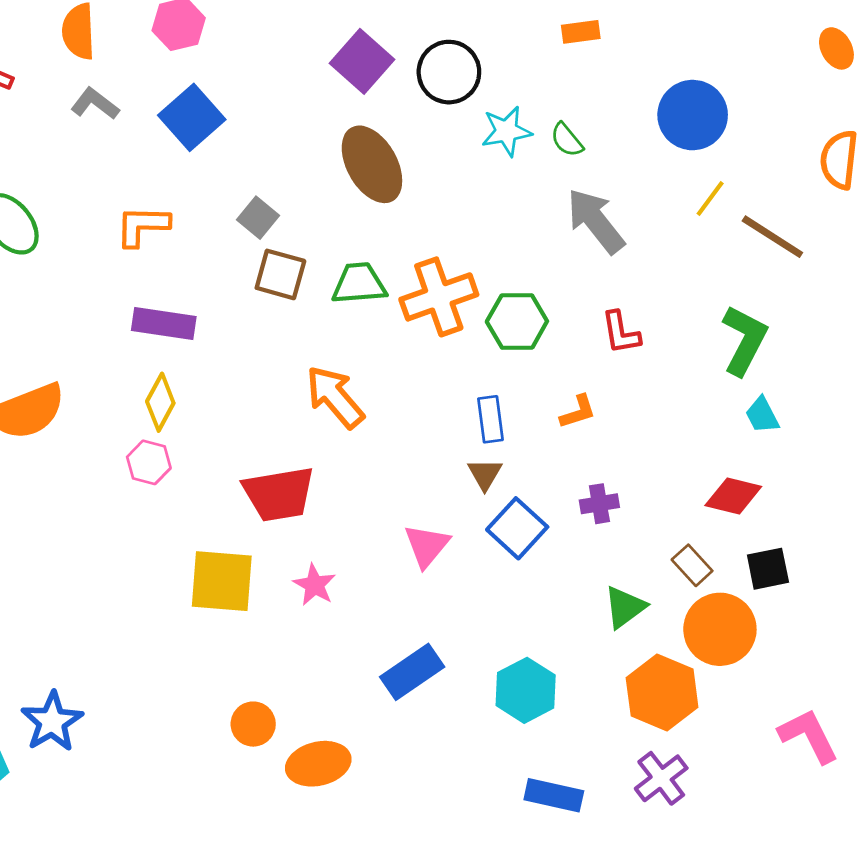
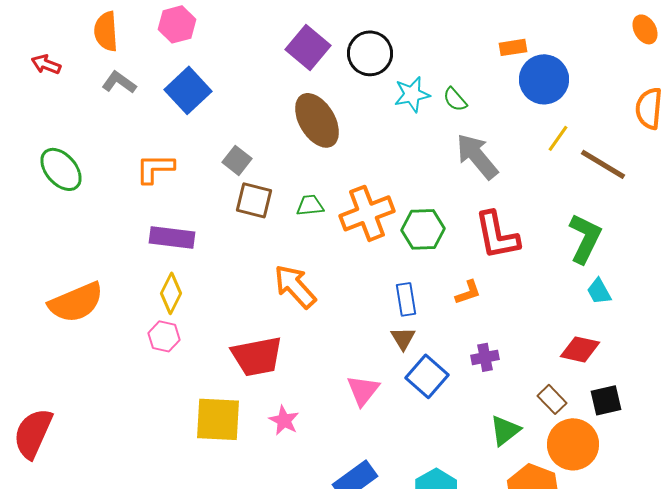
orange rectangle: (581, 32) -> (513, 47), moved
green trapezoid: (359, 284) -> (310, 205), size x0.7
red L-shape: (621, 333) -> (497, 235), size x1.6

